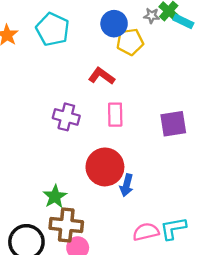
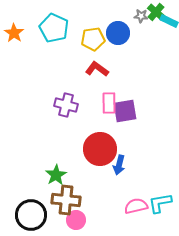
blue circle: (114, 24) -> (118, 33), moved
yellow pentagon: (130, 42) -> (93, 39), moved
purple square: (173, 124) -> (125, 111), moved

